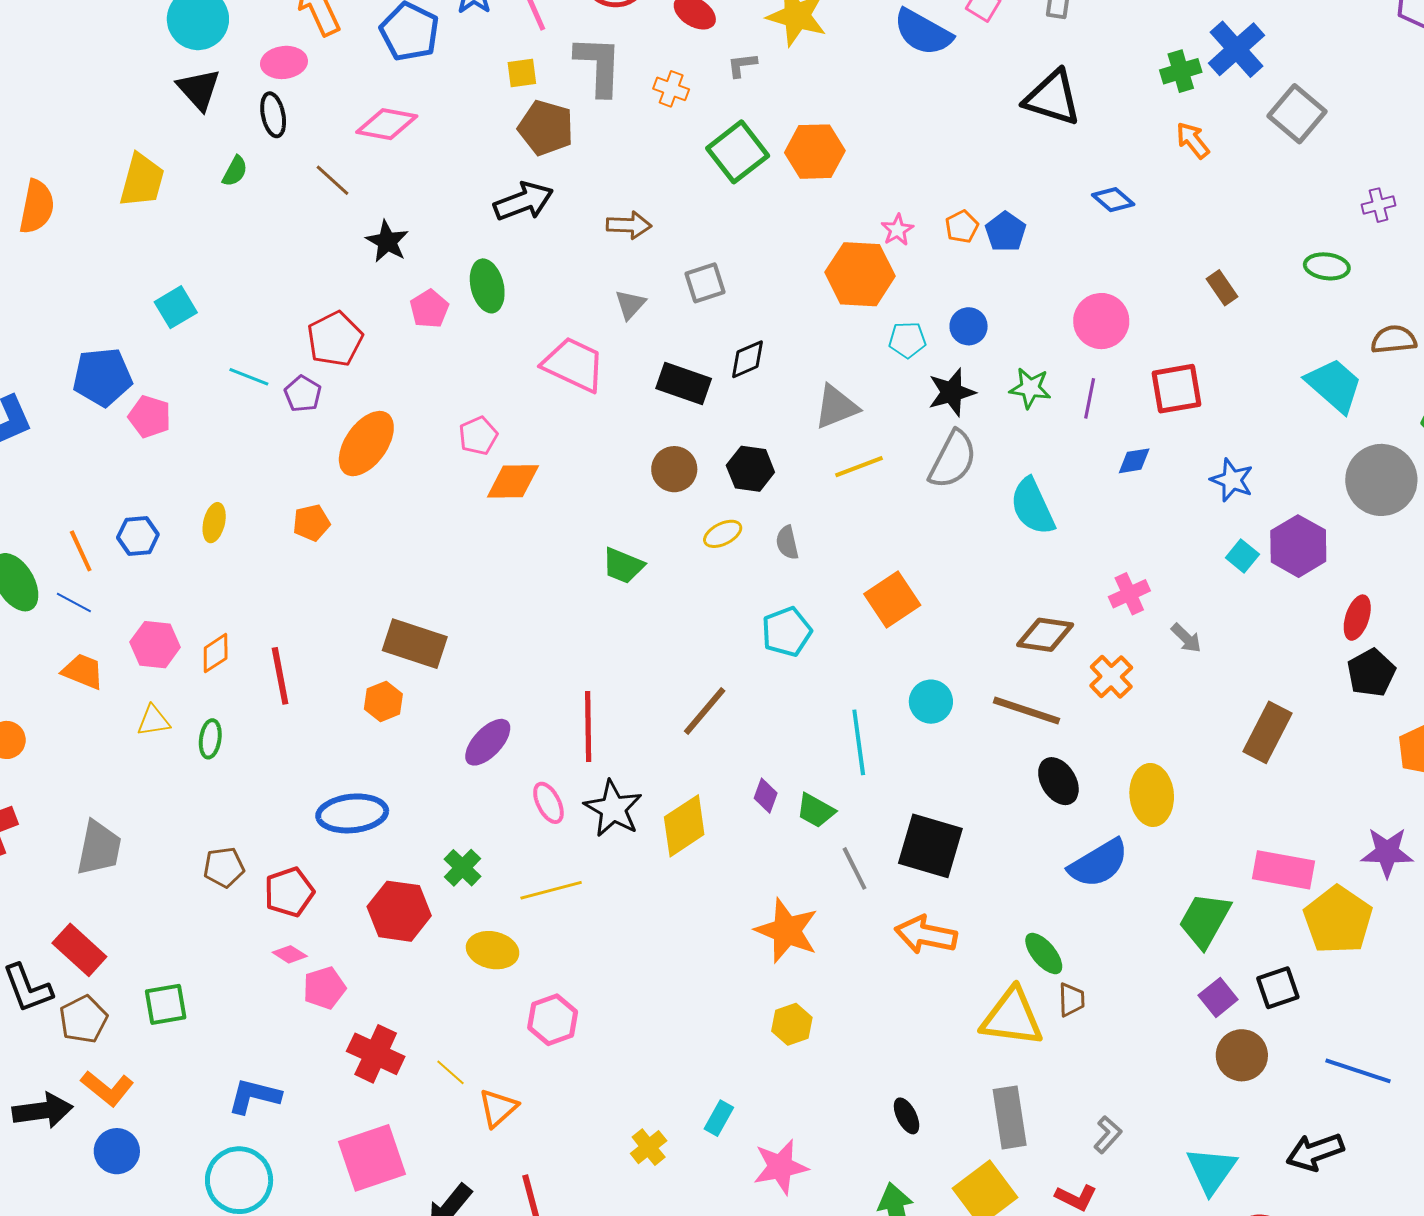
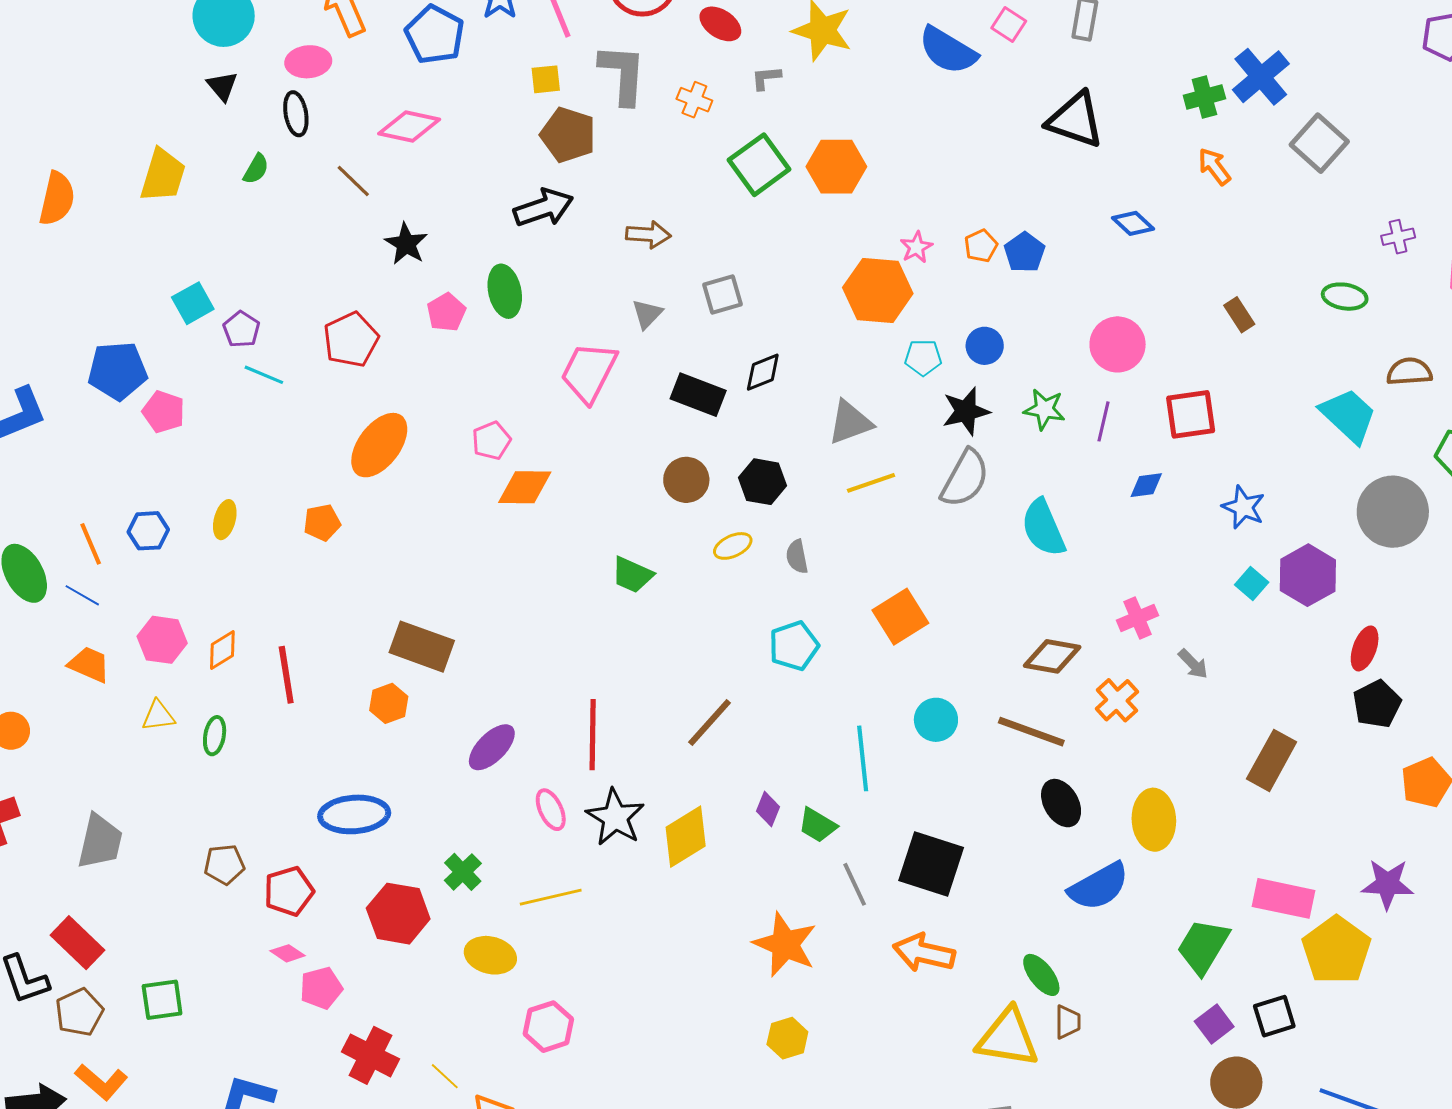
black triangle: (199, 89) -> (222, 86), size x0.7
pink trapezoid: (574, 364) -> (589, 372), turned -90
purple pentagon: (303, 394) -> (241, 329), moved

